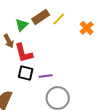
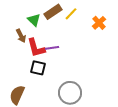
green triangle: (22, 25) -> (34, 20), turned -32
purple line: (46, 76) -> (52, 48), moved

